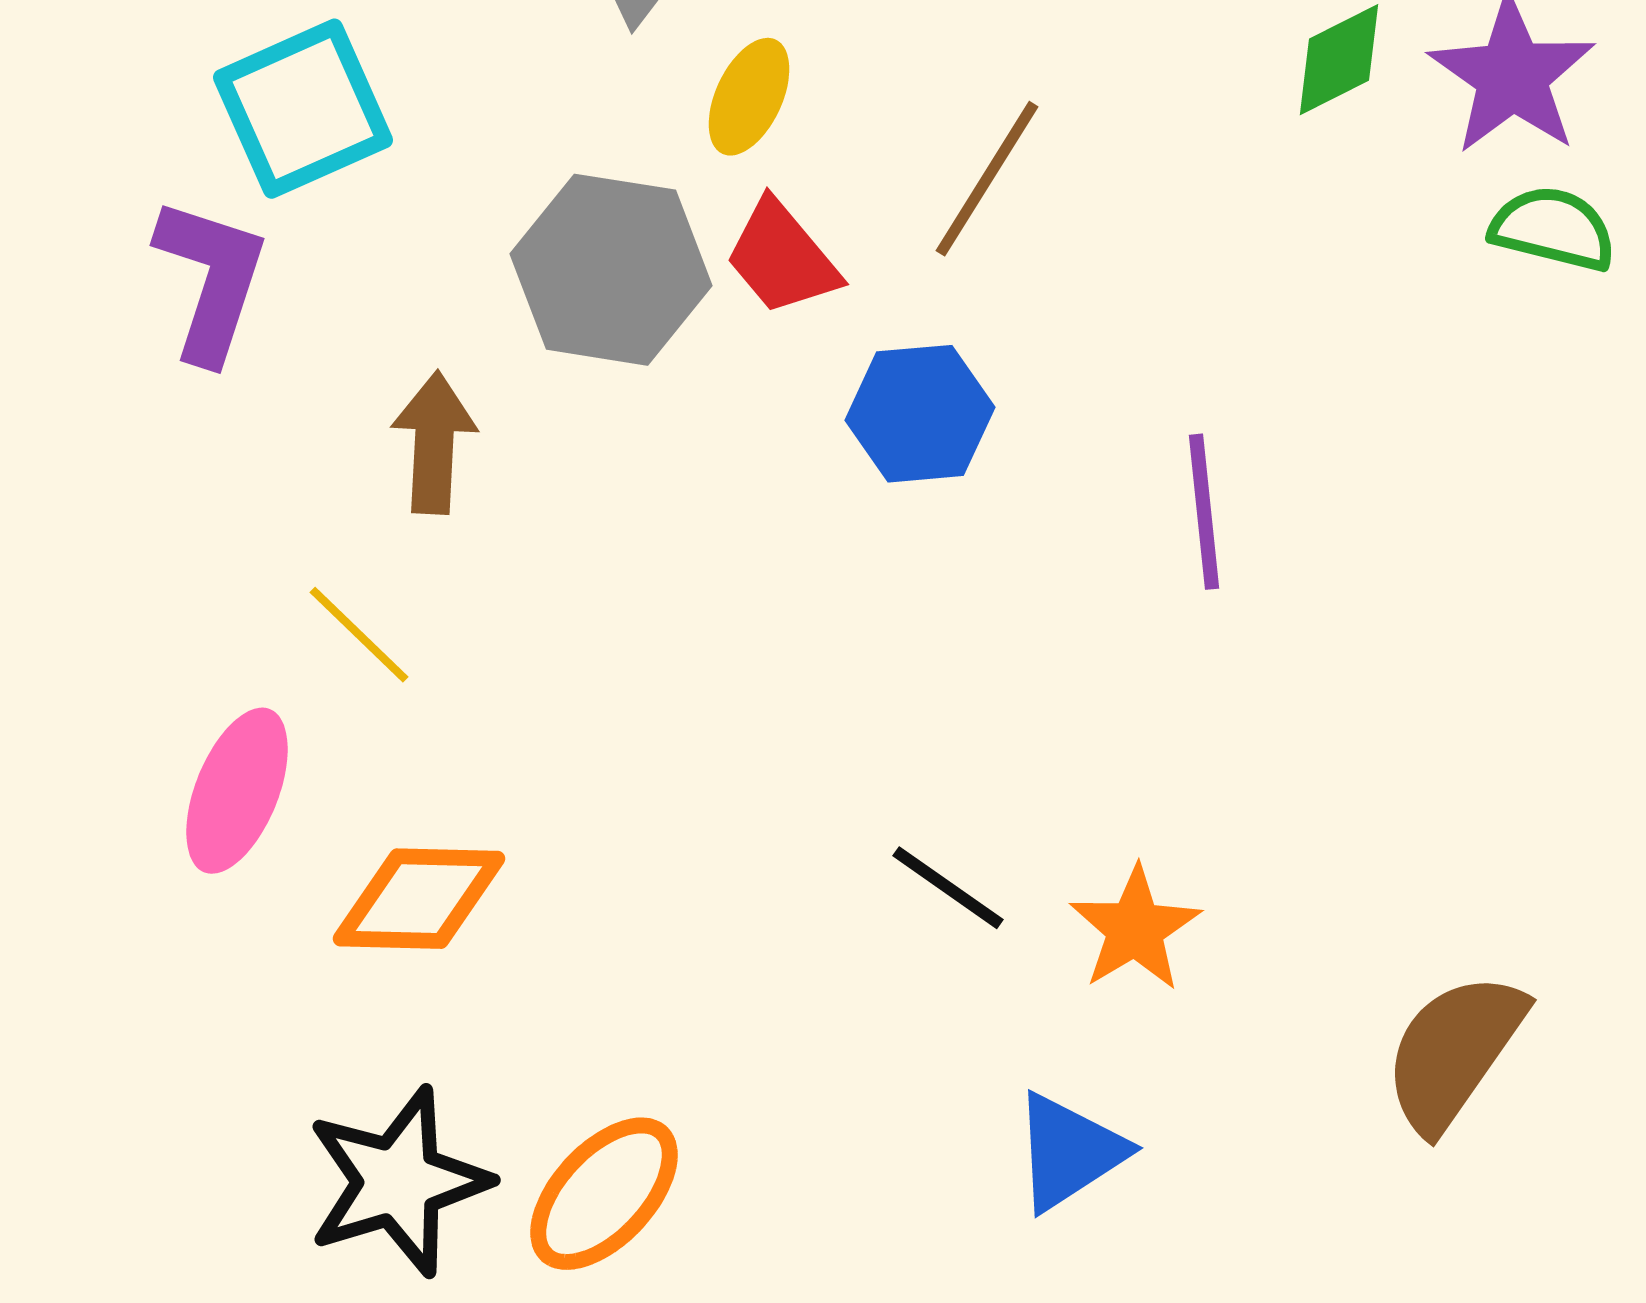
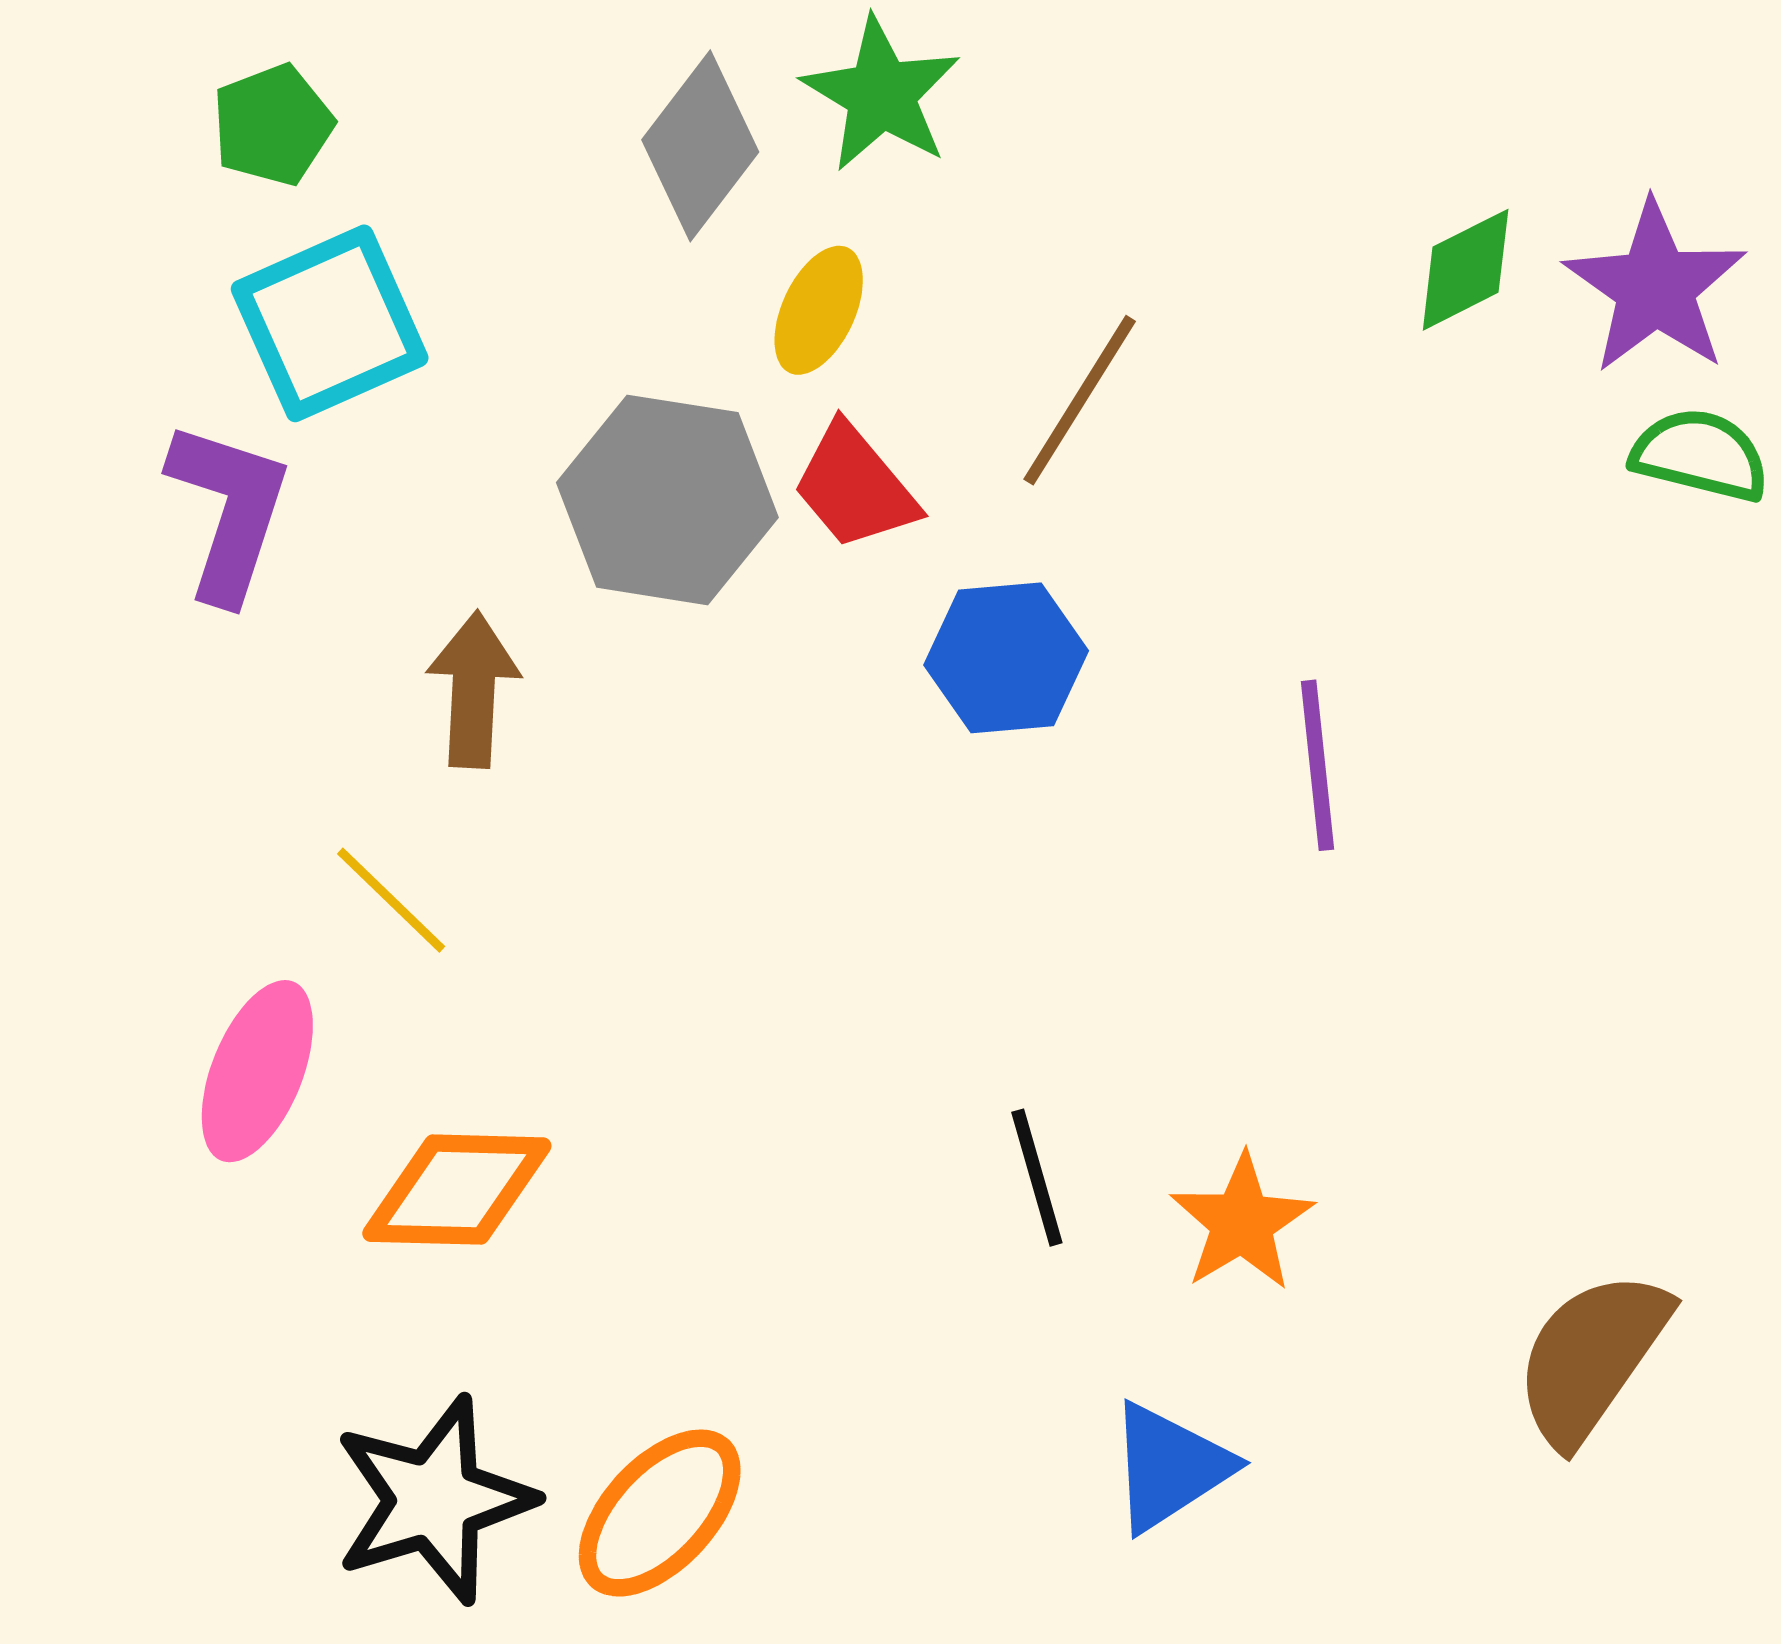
black line: (948, 888) -> (1037, 1178), turned 39

